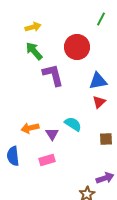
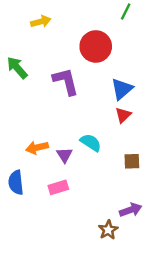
green arrow: (34, 51) -> (17, 68), moved
blue triangle: (98, 81) -> (122, 89), turned -30

